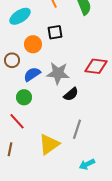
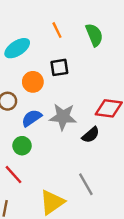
black semicircle: (71, 94) -> (91, 135), moved
gray line: (77, 129) -> (86, 184), turned -48

